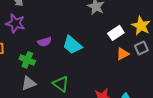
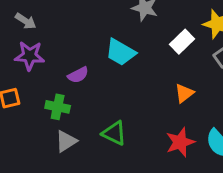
cyan trapezoid: (72, 45) -> (121, 52), moved
orange triangle: (123, 54) -> (184, 93), moved

